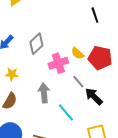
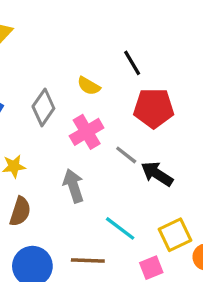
black line: (95, 15) -> (132, 63), moved
yellow semicircle: (78, 53) -> (89, 86), moved
cyan line: (66, 112) -> (120, 228), moved

